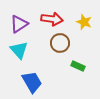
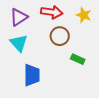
blue trapezoid: (32, 82) -> (32, 75), turned 30

